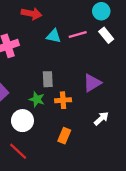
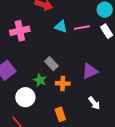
gray rectangle: (48, 79) -> (51, 64), turned -48
white arrow: (101, 119) -> (94, 103), turned 88
orange rectangle: (64, 136) -> (60, 114), turned -48

